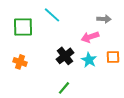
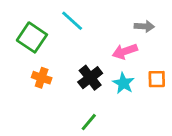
green square: (23, 27) -> (32, 37), turned 35
orange cross: (20, 62) -> (42, 78), moved

